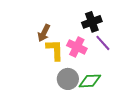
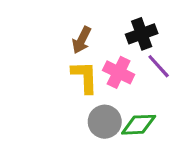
brown arrow: (44, 33) -> (82, 40), moved

